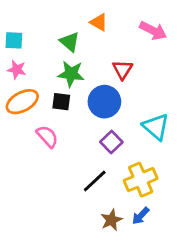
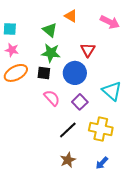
pink semicircle: (47, 136) -> (52, 98), moved
yellow cross: (141, 180) -> (101, 129), turned 35
blue arrow: (141, 216) -> (102, 163), moved
brown star: (111, 220) -> (68, 160), moved

